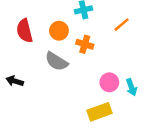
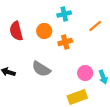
orange cross: (85, 44) -> (65, 42), turned -32
gray semicircle: (56, 61) -> (41, 69), moved

